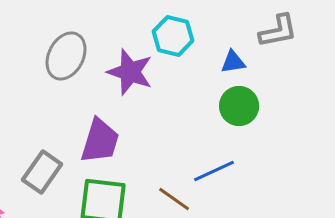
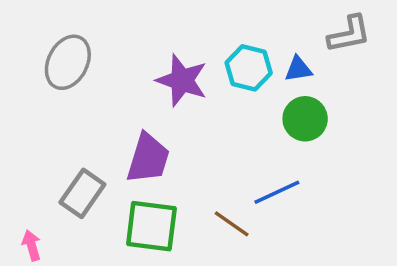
cyan hexagon: (173, 36) -> (249, 68), moved
gray ellipse: (66, 56) -> (68, 62), moved

